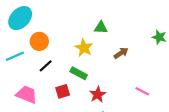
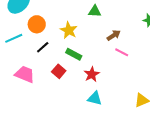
yellow star: (84, 48) -> (69, 30), moved
red square: (63, 91) -> (59, 71), turned -32
pink line: (142, 91) -> (122, 52), moved

